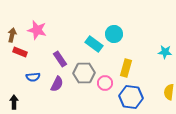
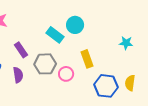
yellow rectangle: (126, 68) -> (87, 59), turned -36
purple semicircle: (57, 84) -> (18, 75), turned -35
blue hexagon: (131, 97) -> (106, 86), moved

